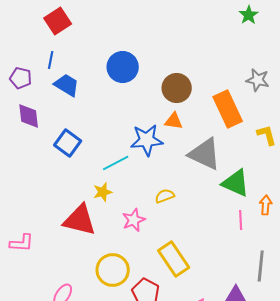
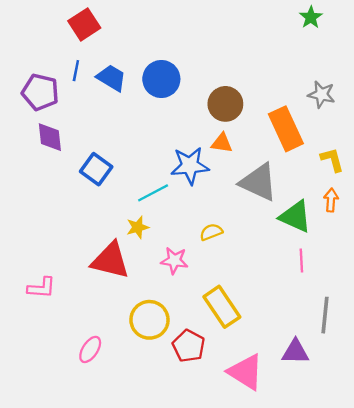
purple pentagon: (21, 78) -> (40, 92), size x1.4
blue trapezoid: (67, 85) -> (112, 78), moved
orange arrow: (266, 205) -> (331, 200), moved
pink star: (134, 220) -> (174, 261), turned 30

